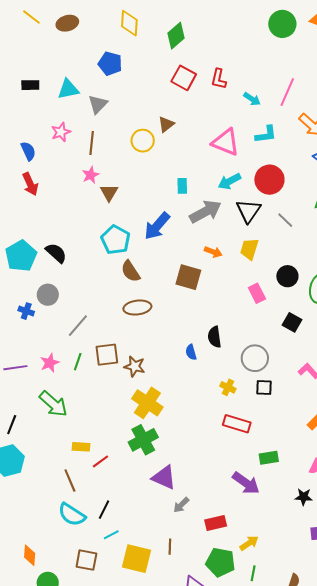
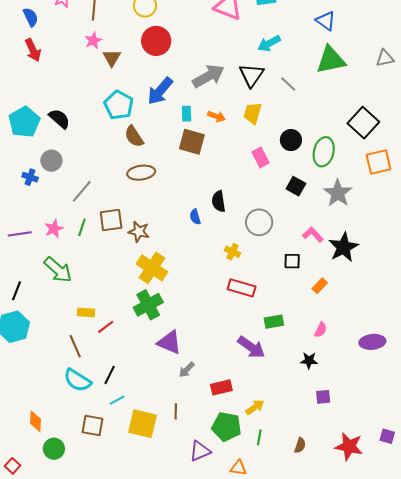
red circle: (269, 180) -> (156, 41), moved
cyan arrow: (229, 181) -> (269, 43), moved
cyan rectangle: (182, 186) -> (187, 114), moved
black square: (264, 388) -> (292, 261), moved

